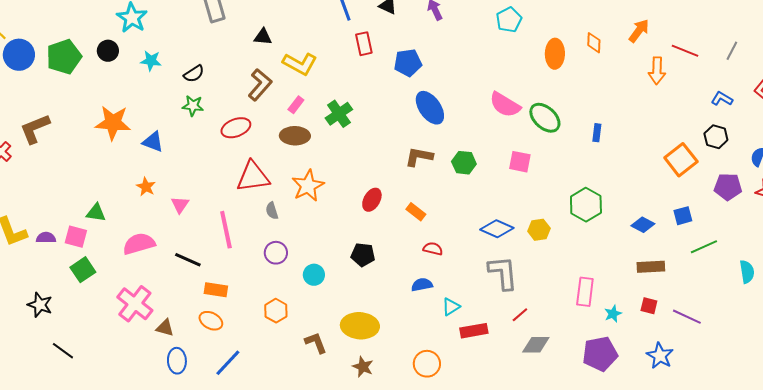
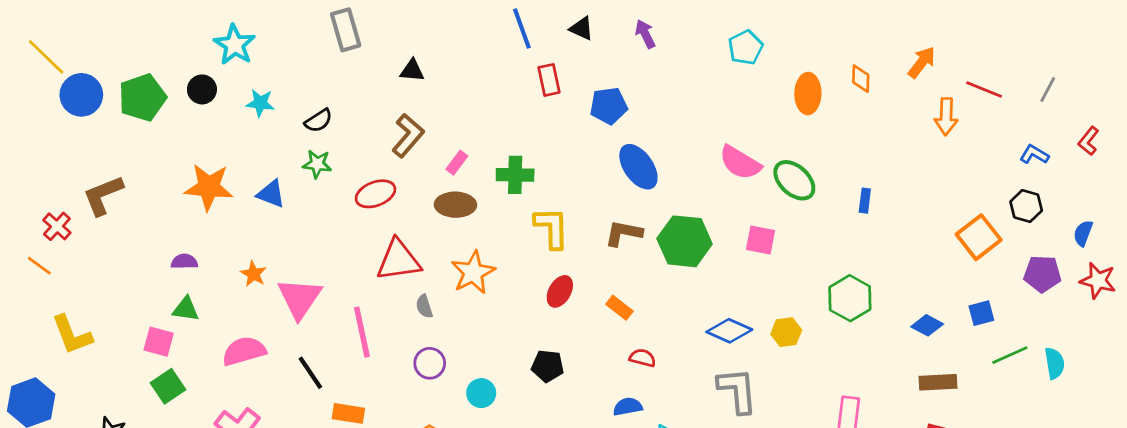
yellow L-shape: (300, 64) -> (552, 228), moved, turned -120
green cross: (339, 114) -> (515, 175), turned 36
blue triangle: (153, 142) -> (271, 194), moved
green hexagon: (464, 163) -> (685, 241), size x1.6
pink triangle: (180, 205) -> (300, 298), size x1.8
purple semicircle: (46, 238) -> (184, 262), moved
black line: (188, 260) -> (310, 373), turned 32
cyan semicircle: (747, 272) -> (1055, 363), moved

